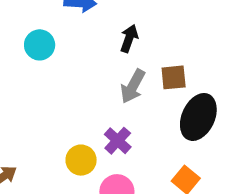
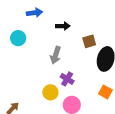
black arrow: (129, 38) -> (63, 26), turned 80
gray arrow: (133, 86) -> (56, 55), moved

